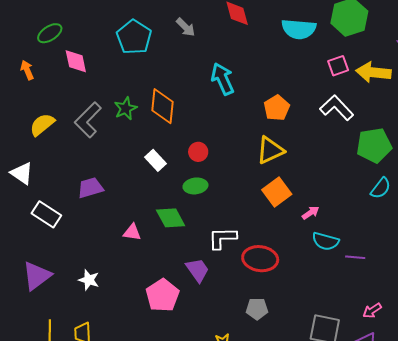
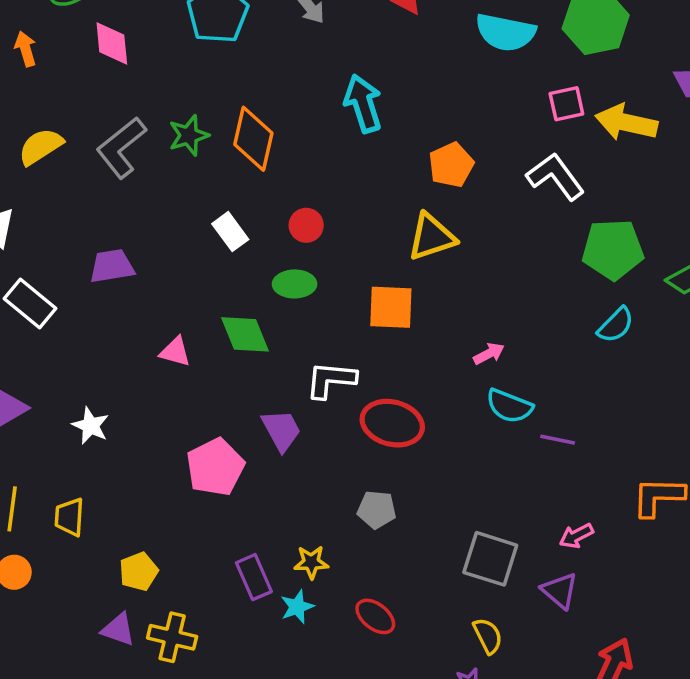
orange square: (277, 192) -> (391, 307), moved, turned 32

